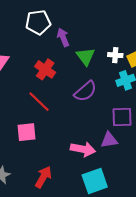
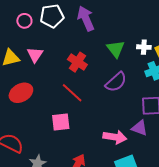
white pentagon: (38, 22) -> (52, 16), moved
purple arrow: (63, 37) -> (86, 19), moved, size x1.4
purple triangle: (109, 140) -> (140, 128), turned 30

